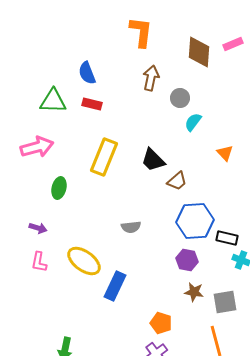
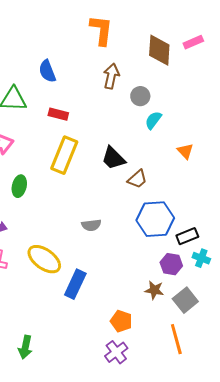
red rectangle: (92, 104) -> (58, 114), moved
black rectangle: (227, 238) -> (187, 236), turned -35
purple hexagon: (187, 260) -> (171, 264), moved
gray square: (225, 302) -> (185, 300), turned -30

